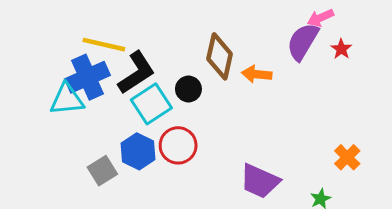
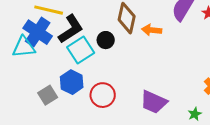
blue cross: (88, 77) -> (38, 32), turned -32
red circle: (178, 145) -> (103, 95), moved

